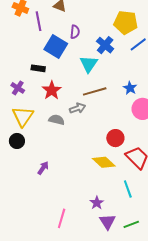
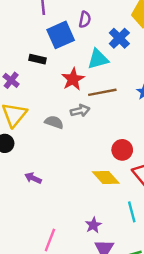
blue square: (56, 47) -> (61, 35), turned 30
cyan triangle: (89, 64) -> (98, 59), turned 36
red star: (52, 90) -> (73, 79), moved
purple arrow: (43, 168) -> (33, 178), turned -104

